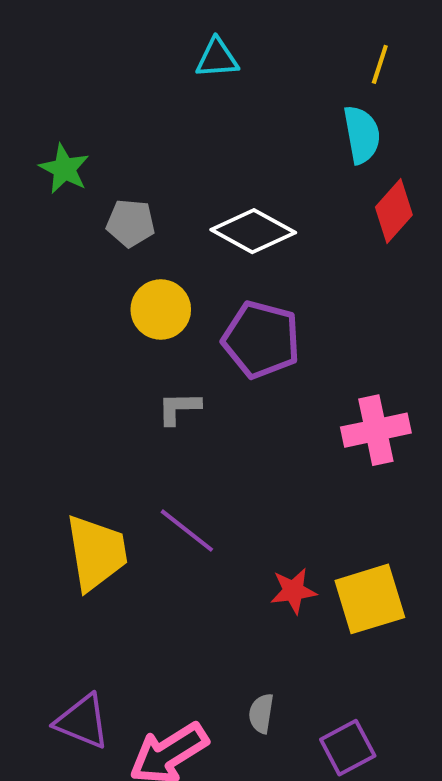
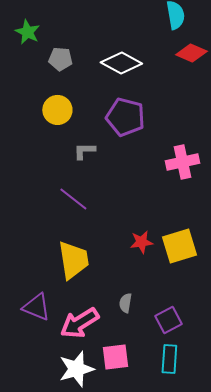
red diamond: (394, 211) -> (191, 53), turned 72
yellow circle: (161, 309) -> (57, 110), moved
purple line: (187, 531) -> (73, 199), moved
yellow trapezoid: (96, 553) -> (73, 260), moved

